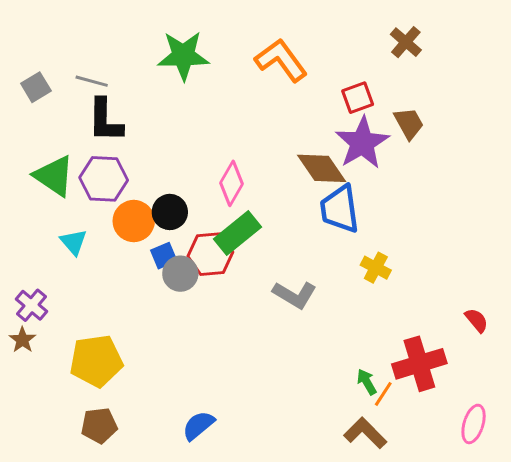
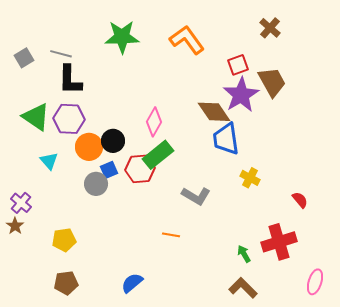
brown trapezoid: (409, 123) -> (272, 82), size x1.4
gray circle: (180, 274) -> (96, 184), moved
red semicircle: (477, 320) -> (300, 200), moved
yellow pentagon: (96, 361) -> (64, 240), size x0.7
orange line: (383, 394) -> (171, 235), moved, turned 66

